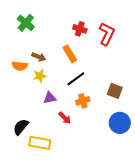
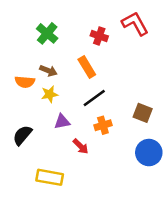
green cross: (26, 23) -> (47, 33), moved
red L-shape: (107, 34) -> (135, 24), moved, turned -55
black semicircle: (21, 127) -> (22, 135), moved

